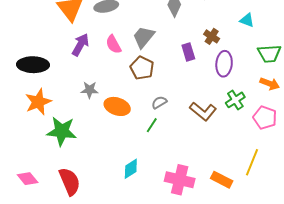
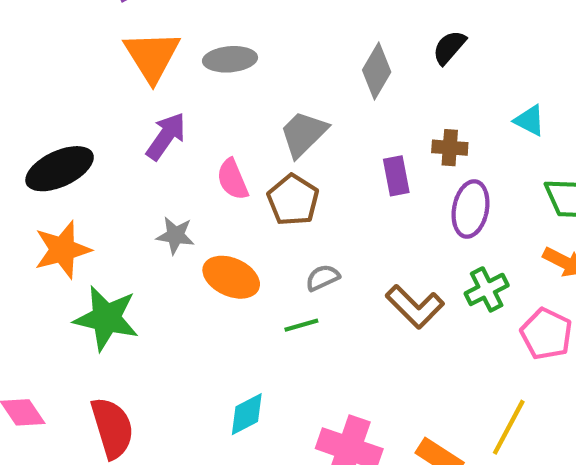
brown cross: (212, 36) -> (450, 148), turned -35
pink semicircle: (113, 44) -> (232, 179), moved
black ellipse: (33, 65) -> (60, 169), turned -32
green line: (152, 125) -> (301, 325), turned 35

